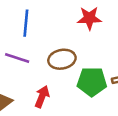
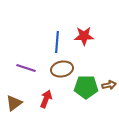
blue line: (26, 23) -> (57, 42), moved

